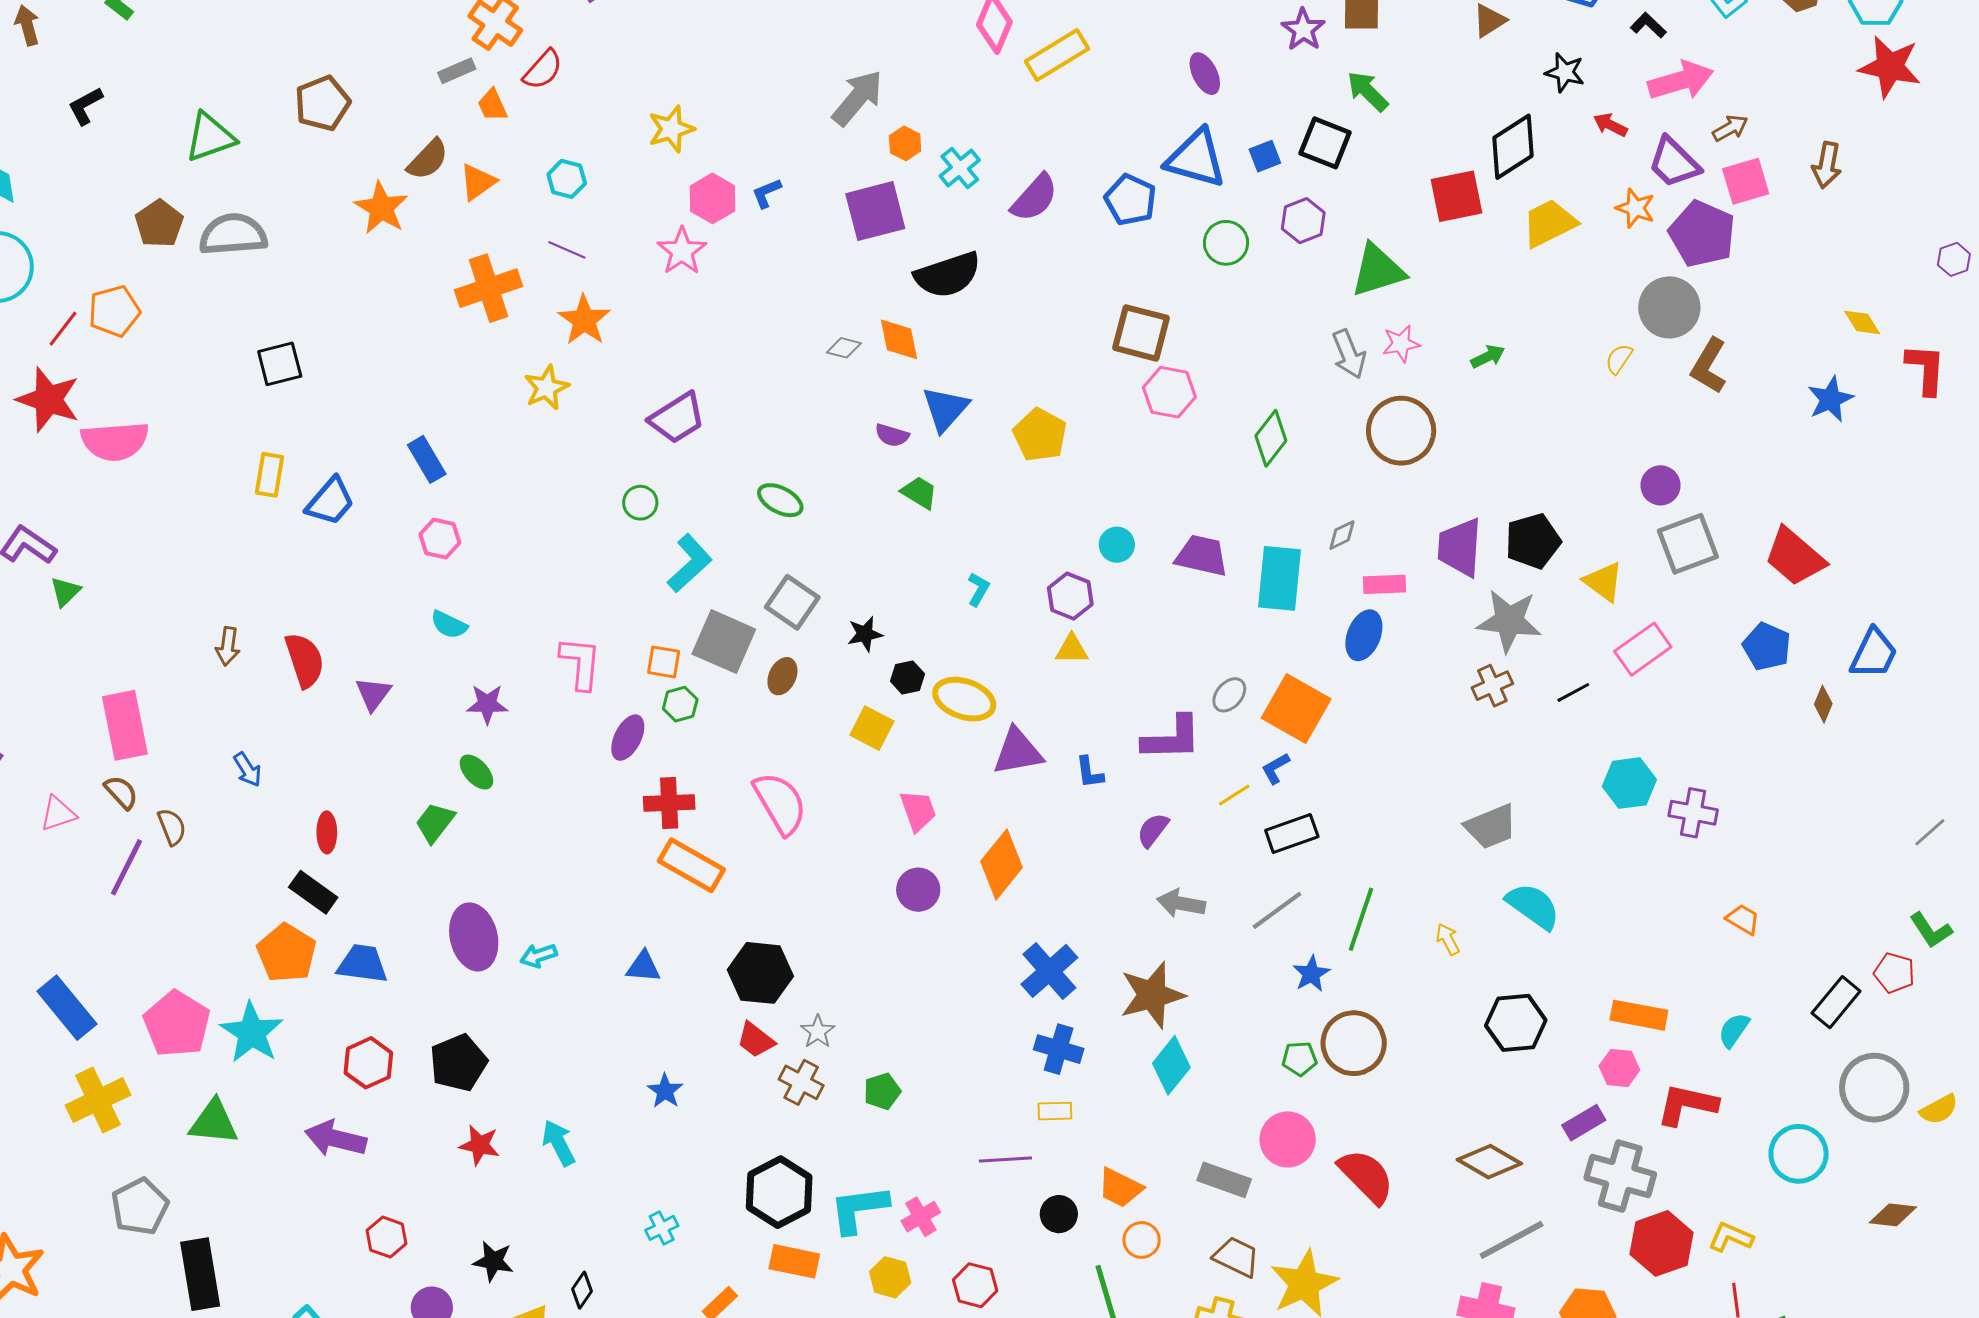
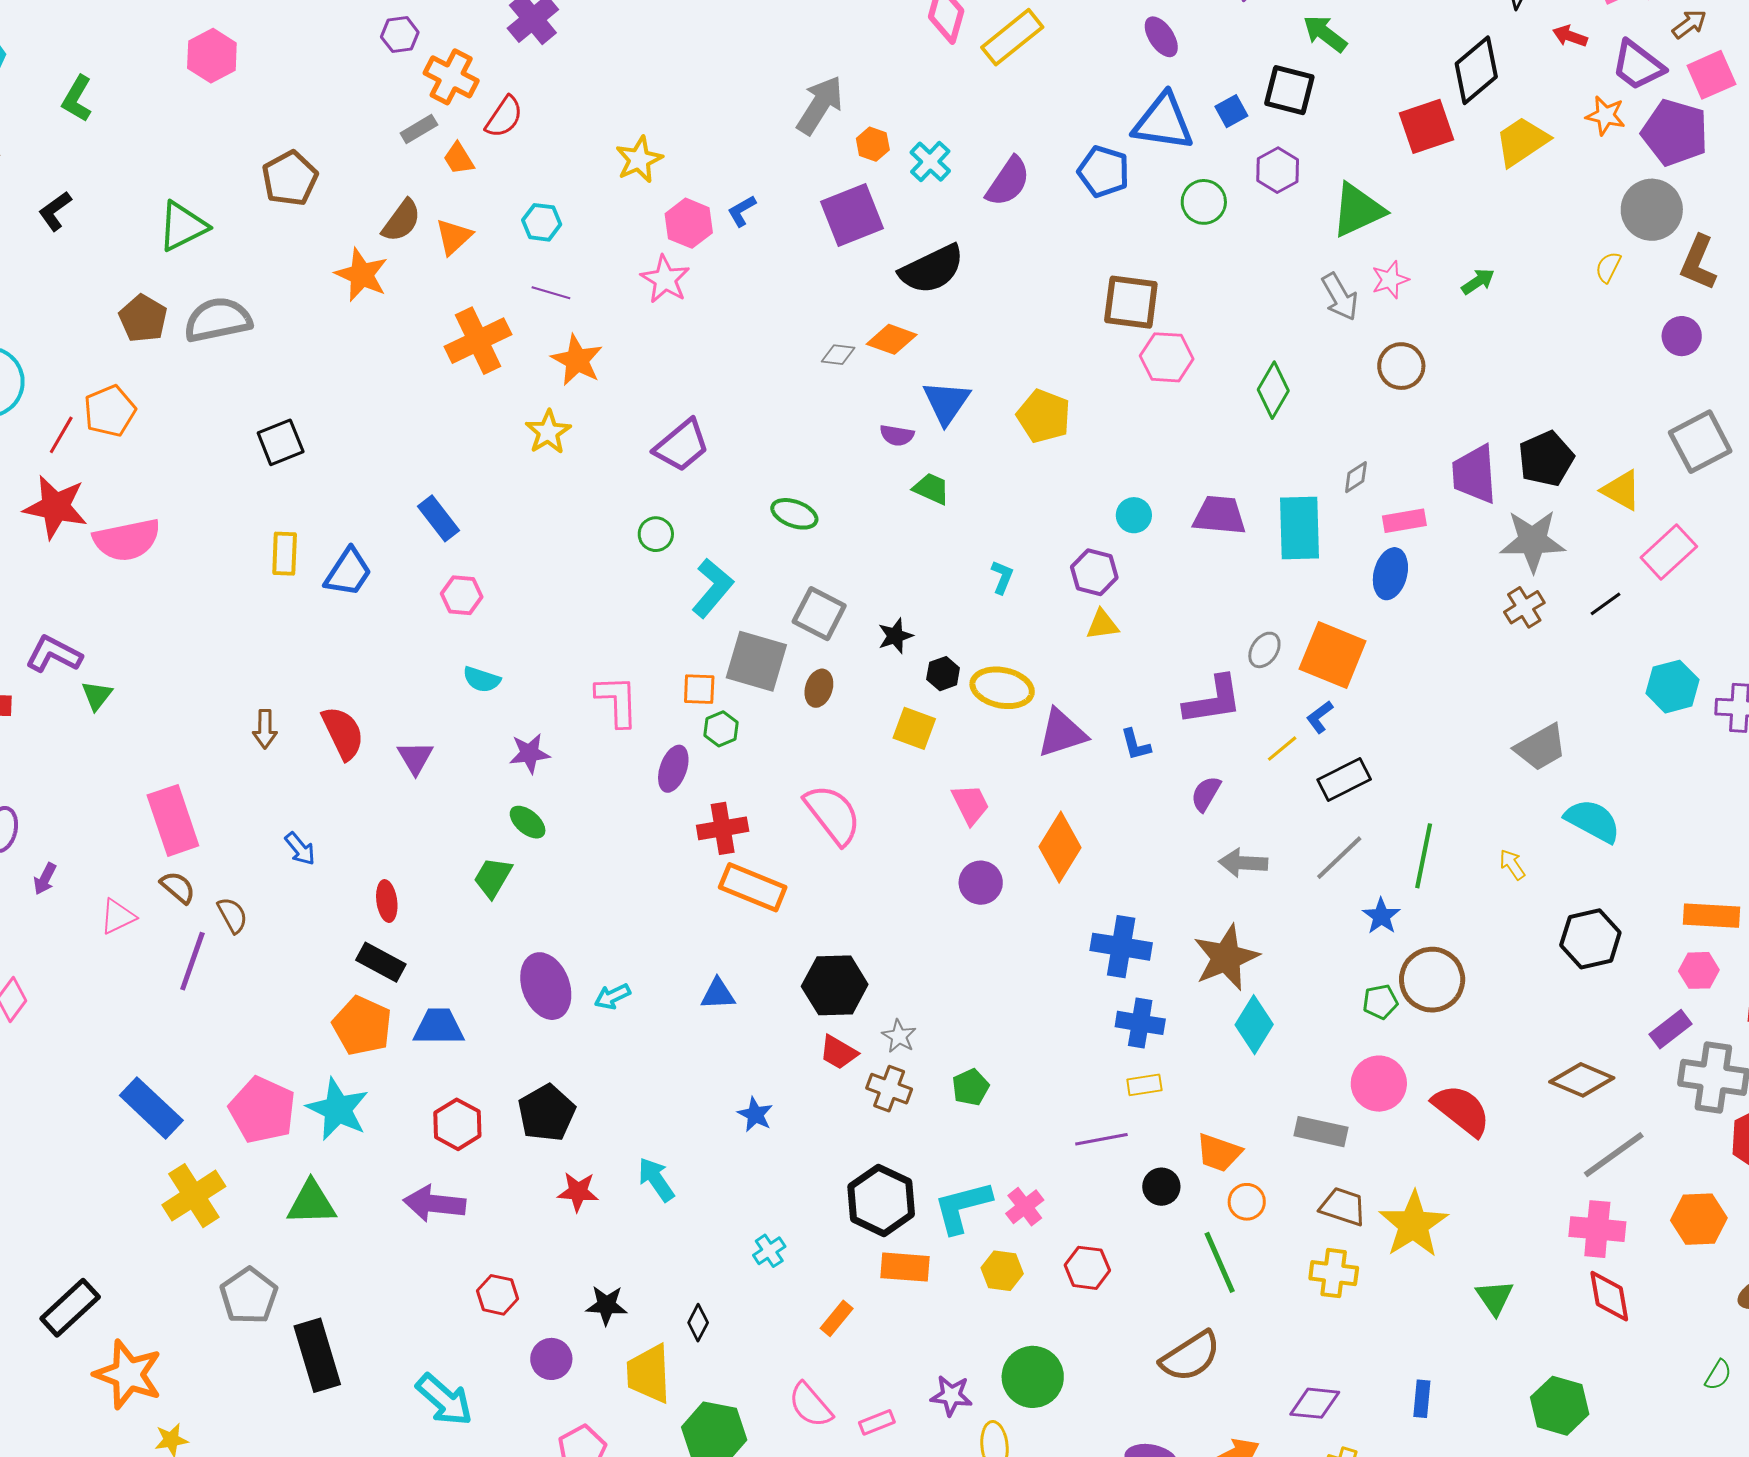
orange diamond: (899, 339) -> (892, 339), turned -51
brown circle: (1401, 431) -> (1401, 366), size x0.7
purple circle: (1660, 485) -> (1682, 336), moved
blue cross: (1049, 971) -> (1121, 947), turned -32

